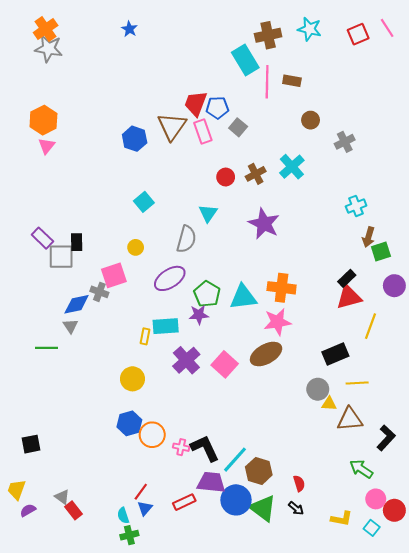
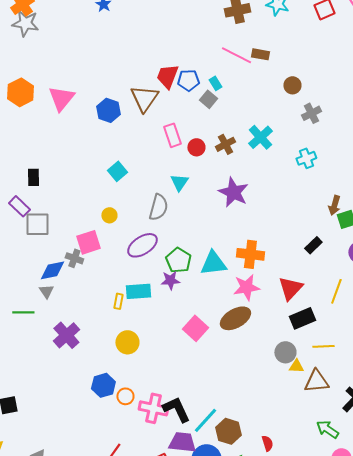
cyan rectangle: (245, 60) -> (215, 83), moved, size x0.5
pink line: (267, 82) -> (236, 55), turned -64
brown circle: (311, 120) -> (292, 85), moved
pink rectangle: (203, 131) -> (172, 135), moved
pink triangle: (47, 146) -> (61, 98), moved, size x1.6
cyan cross: (356, 206) -> (306, 158), moved
black rectangle: (77, 242) -> (33, 177), moved
red triangle: (349, 297) -> (290, 288), moved, turned -32
purple cross: (186, 360) -> (66, 335), moved
yellow circle: (132, 379) -> (127, 342), moved
orange circle: (152, 435) -> (125, 396), size x0.7
pink cross: (181, 447) -> (153, 408), size x1.8

